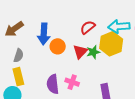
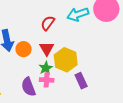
yellow hexagon: (111, 44) -> (66, 60), moved
green star: (93, 52) -> (46, 68), moved

